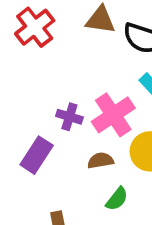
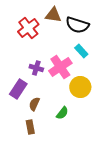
red cross: (35, 27) -> (28, 28), moved
brown semicircle: (100, 161) -> (34, 104), moved, turned -56

